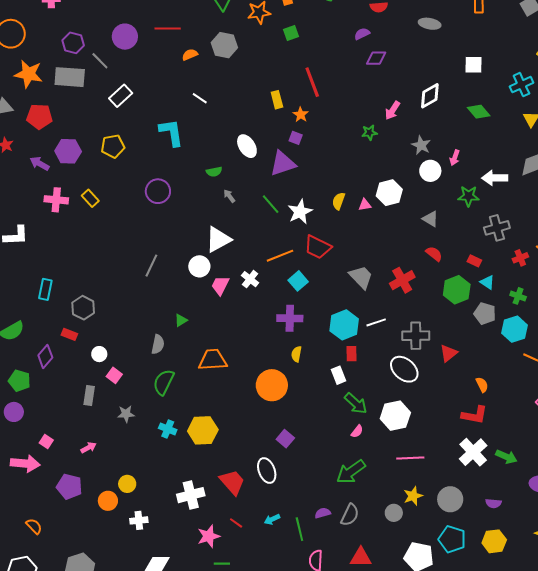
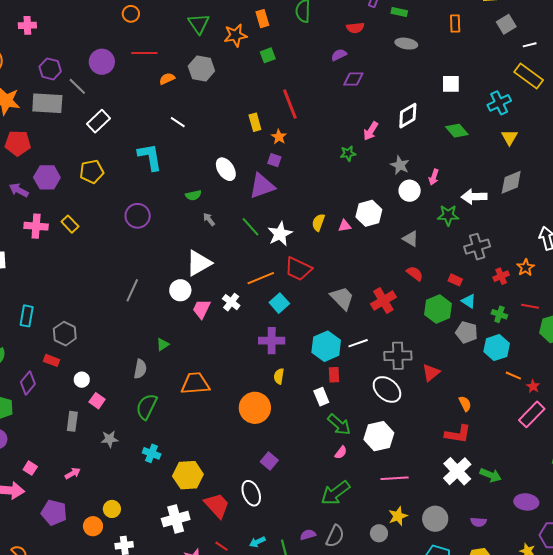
yellow hexagon: (203, 430) -> (188, 475), moved

